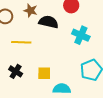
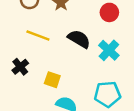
black semicircle: (48, 22) -> (79, 39), moved

